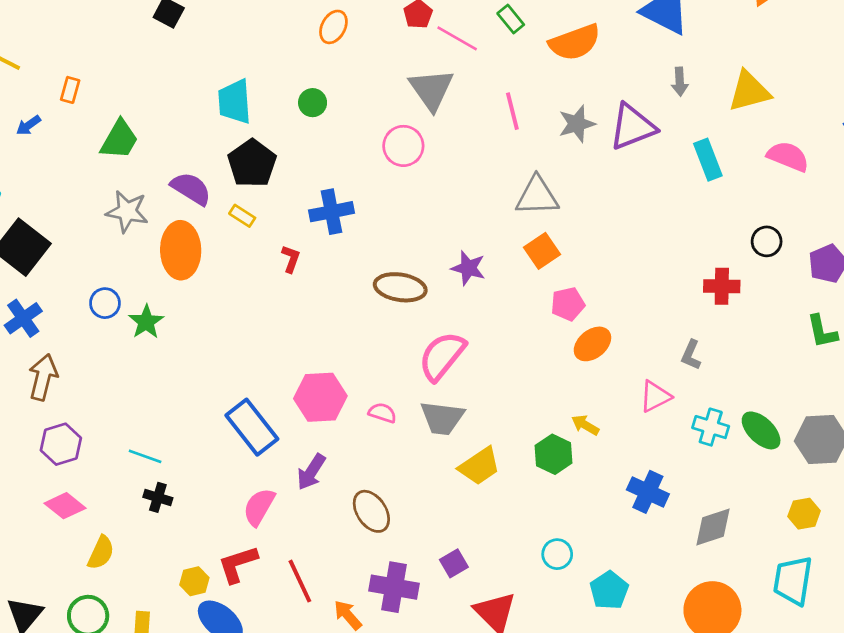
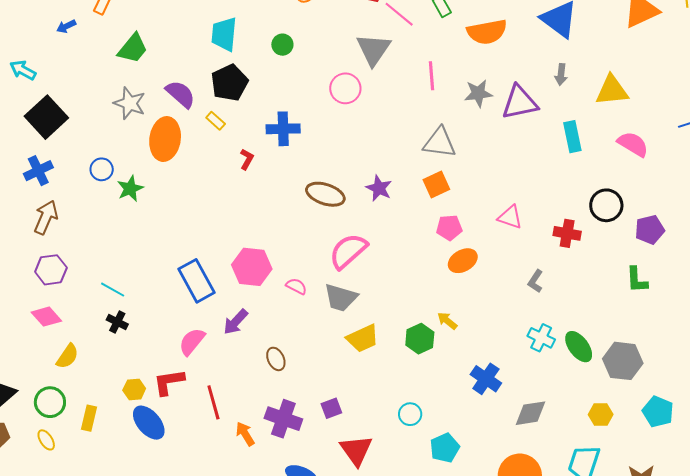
black circle: (767, 241) -> (606, 205), size x1.4
pink triangle: (655, 396) -> (510, 217), moved, turned 36
brown ellipse: (371, 511) -> (276, 359), size x0.7

